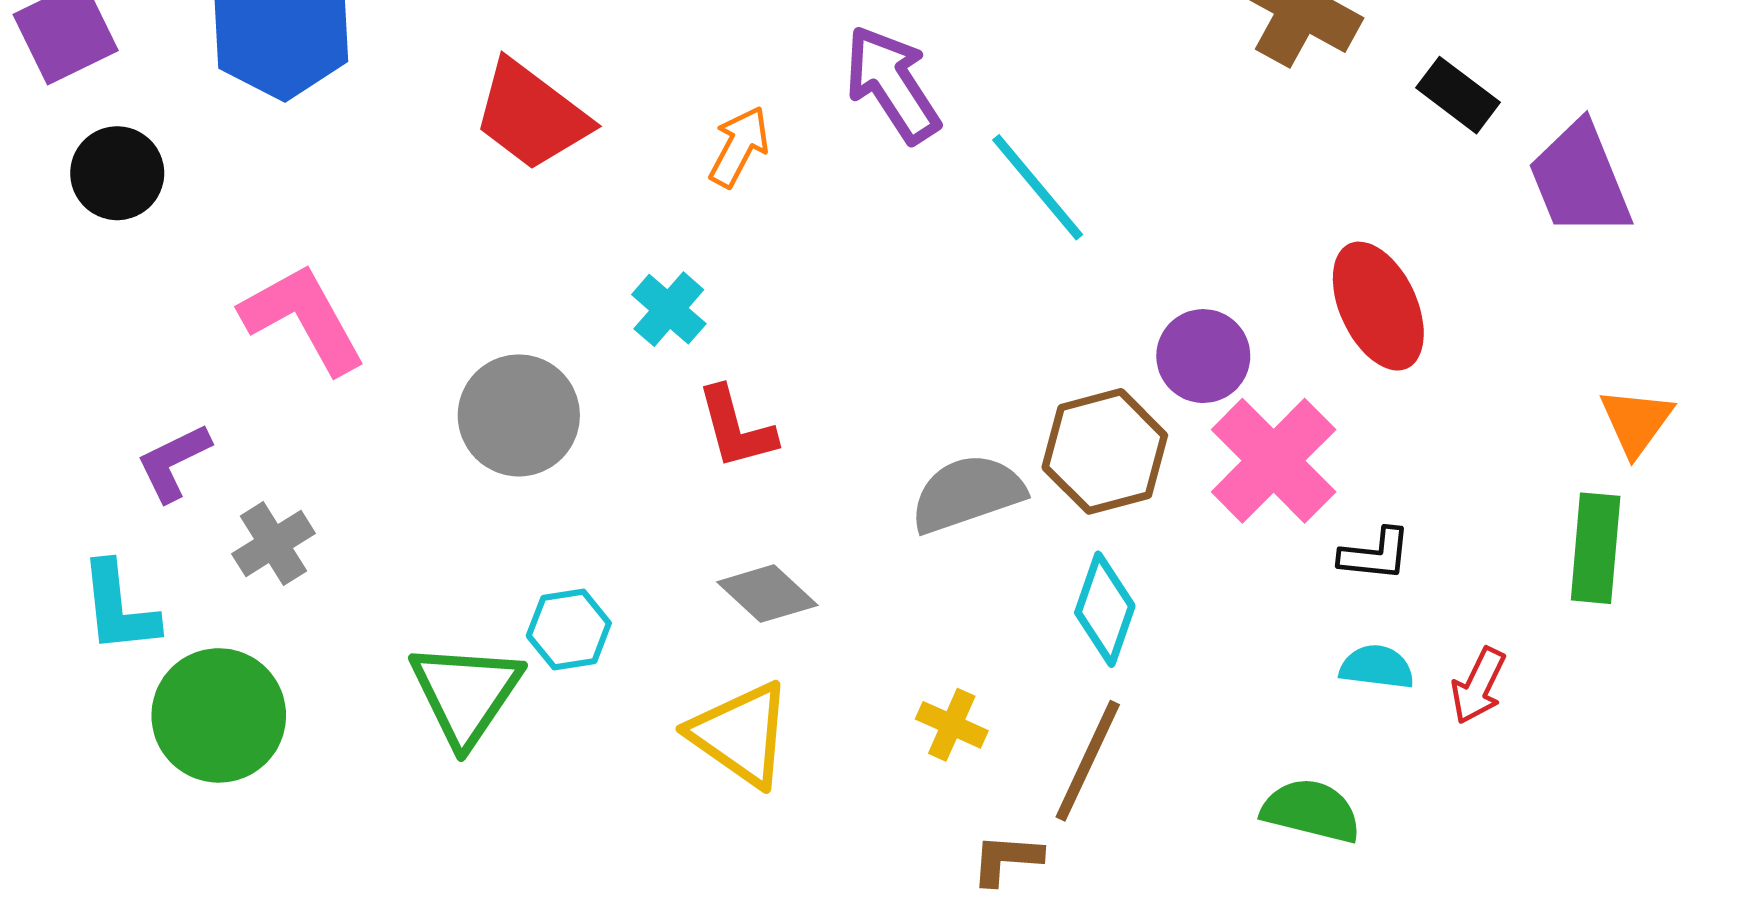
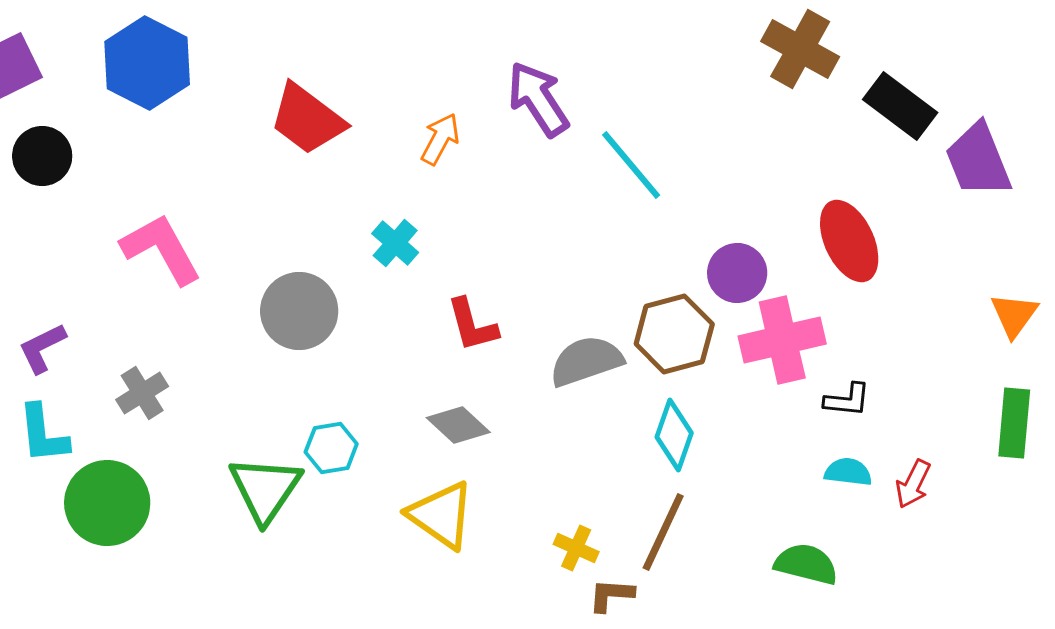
black rectangle: (1458, 95) -> (900, 106), size x1.4
red L-shape: (736, 428) -> (472, 325), moved
pink cross: (1274, 461) -> (782, 340), turned 32
purple L-shape: (173, 462) -> (42, 348), moved
green rectangle: (1596, 548) -> (1014, 423), moved
yellow cross: (952, 725) -> (576, 548), moved

